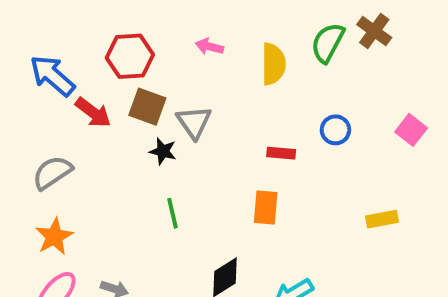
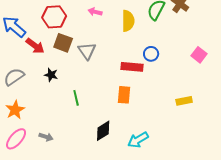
blue circle: (335, 130) -> (151, 54), moved
black star: (163, 151) -> (51, 75), moved
red rectangle: (281, 153) -> (132, 67), size x1.5

